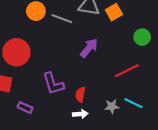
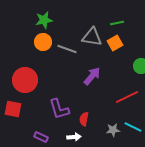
purple rectangle: (25, 108) -> (41, 137), moved
white arrow: (80, 114) -> (74, 137), moved

